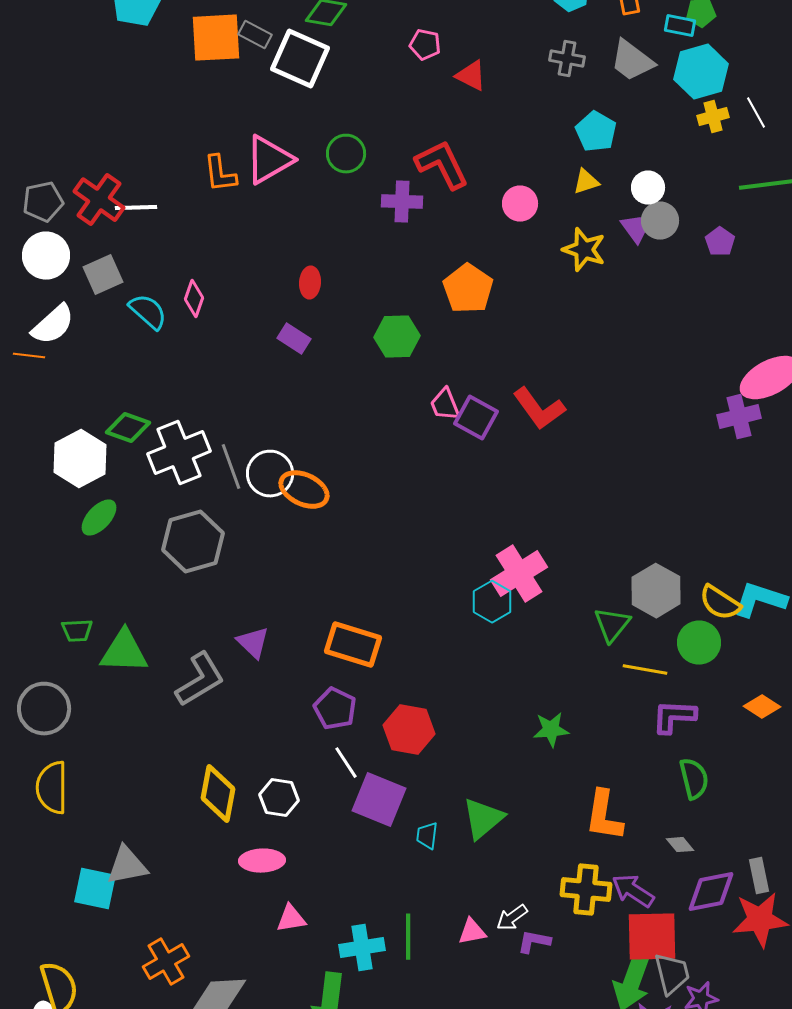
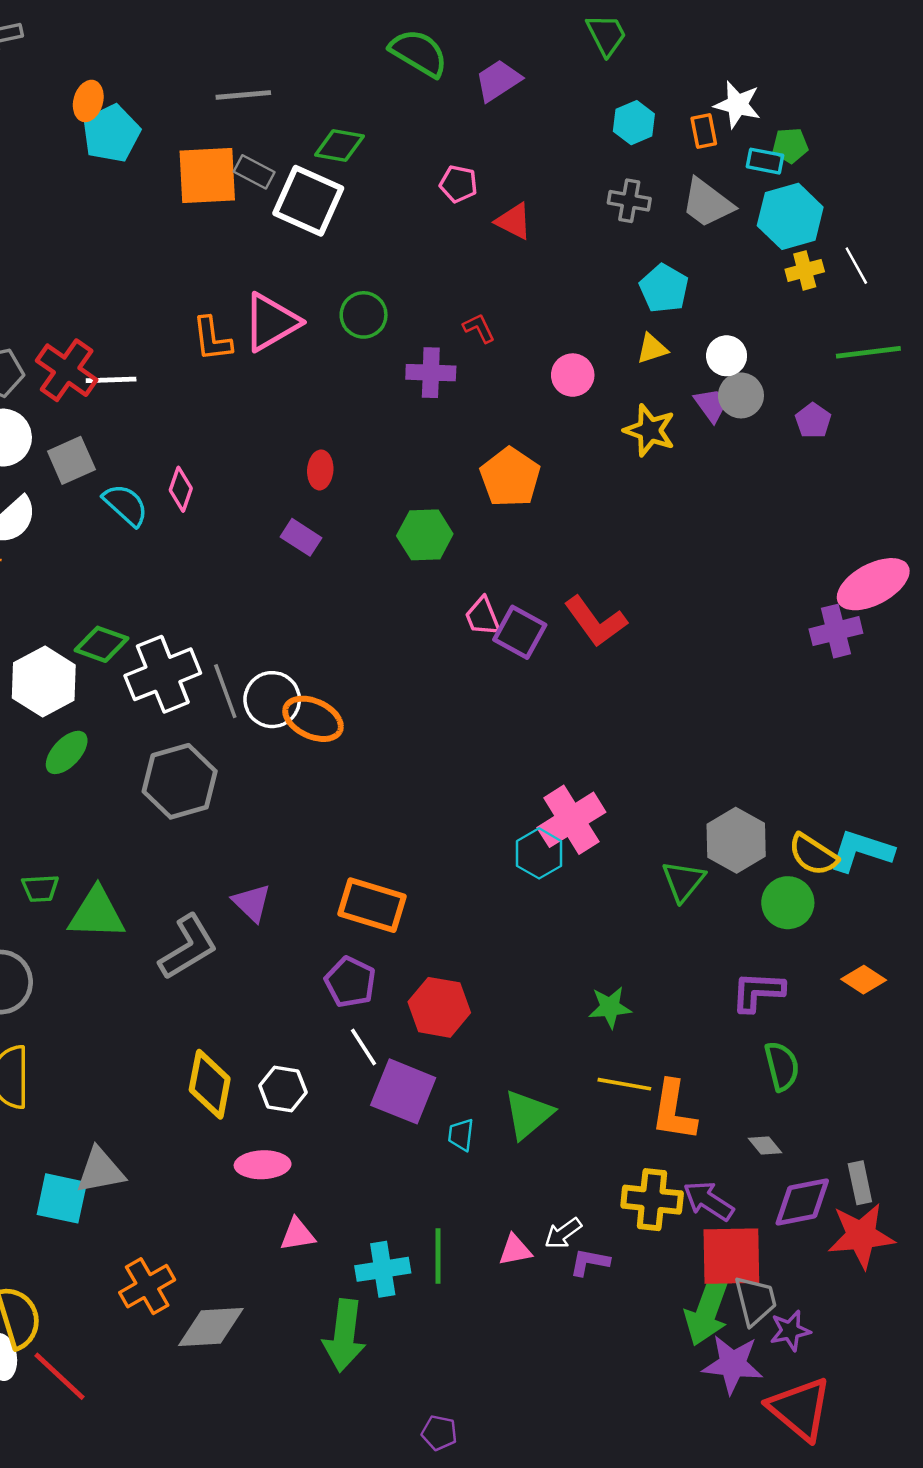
red L-shape: (442, 165) -> (479, 328), size x0.5
yellow line: (645, 670) -> (624, 1084), moved

